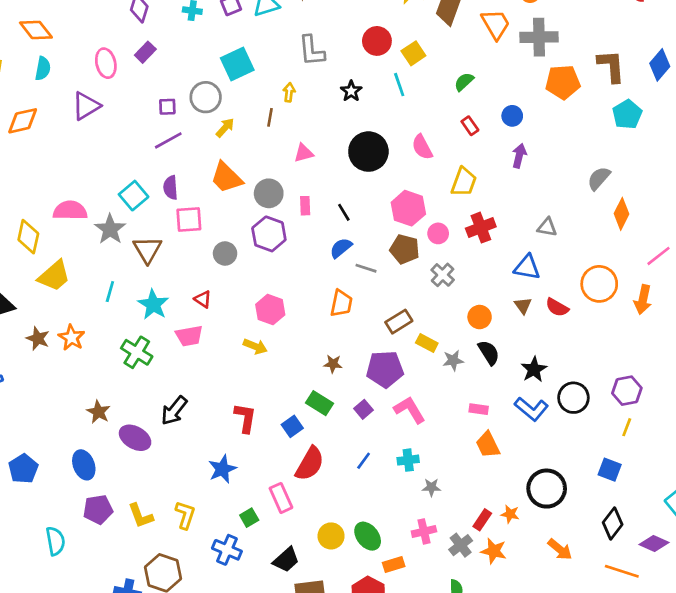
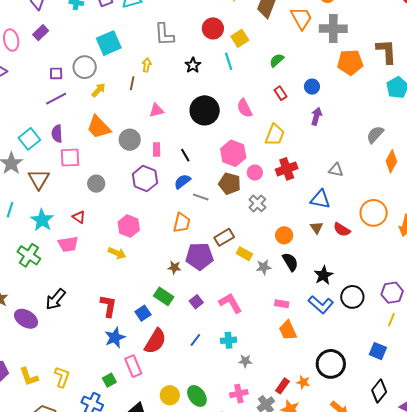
purple hexagon: (269, 234) -> (145, 179), moved
purple pentagon: (385, 369) -> (200, 256), moved
blue star: (222, 469) -> (115, 338), moved

